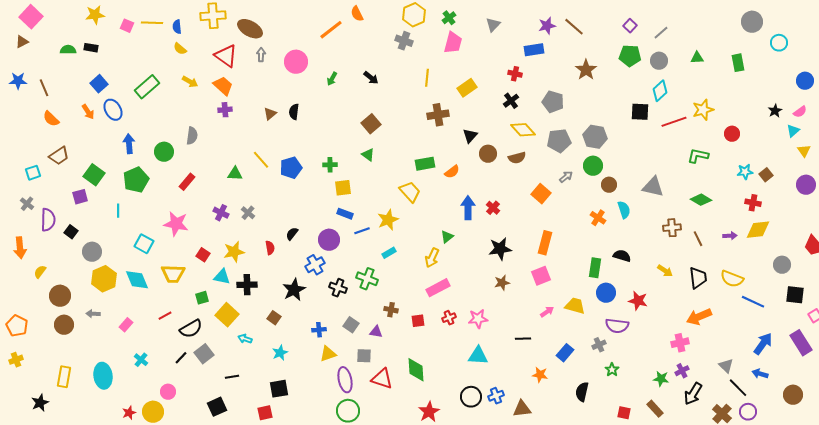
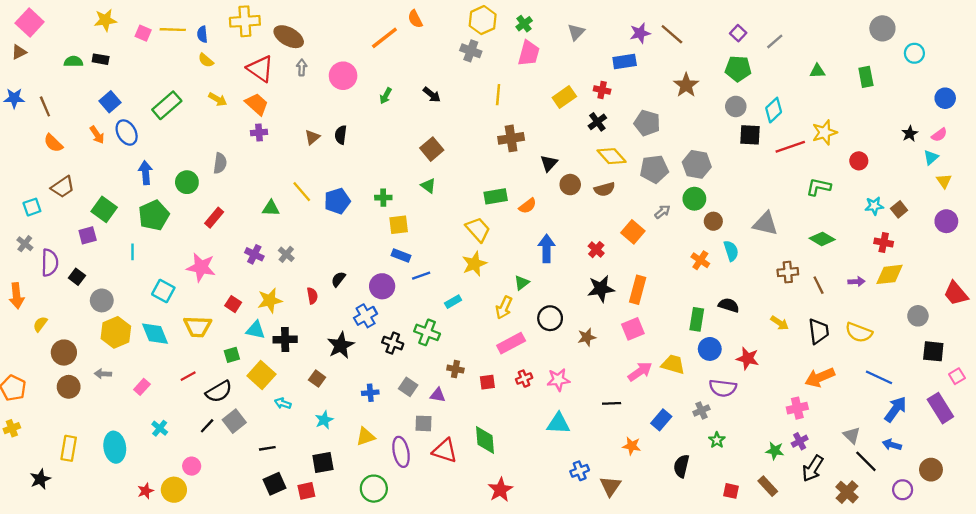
gray circle: (659, 61) -> (736, 106), moved
yellow rectangle: (467, 88) -> (564, 97), moved
red cross: (493, 208) -> (596, 250), moved
yellow star: (388, 220) -> (474, 264), moved
black star: (500, 249) -> (601, 289), moved
blue line: (753, 302) -> (879, 377), moved
pink arrow: (547, 312) -> (640, 371), size x1.5
yellow triangle: (328, 354) -> (366, 436), moved
black circle: (471, 397) -> (550, 318), moved
black square: (217, 407) -> (274, 484), moved
brown triangle: (522, 409) -> (610, 486), turned -48
green circle: (348, 411) -> (374, 489), moved
purple circle: (748, 412) -> (903, 490), moved

